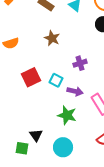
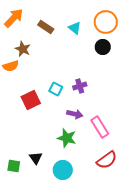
brown star: (52, 38) -> (23, 49), moved
cyan square: (56, 80) -> (56, 89), moved
green square: (22, 148) -> (14, 166), moved

